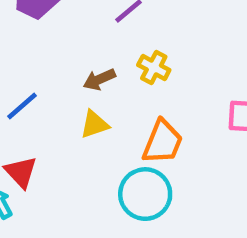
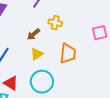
cyan circle: (145, 194) -> (42, 82), moved

